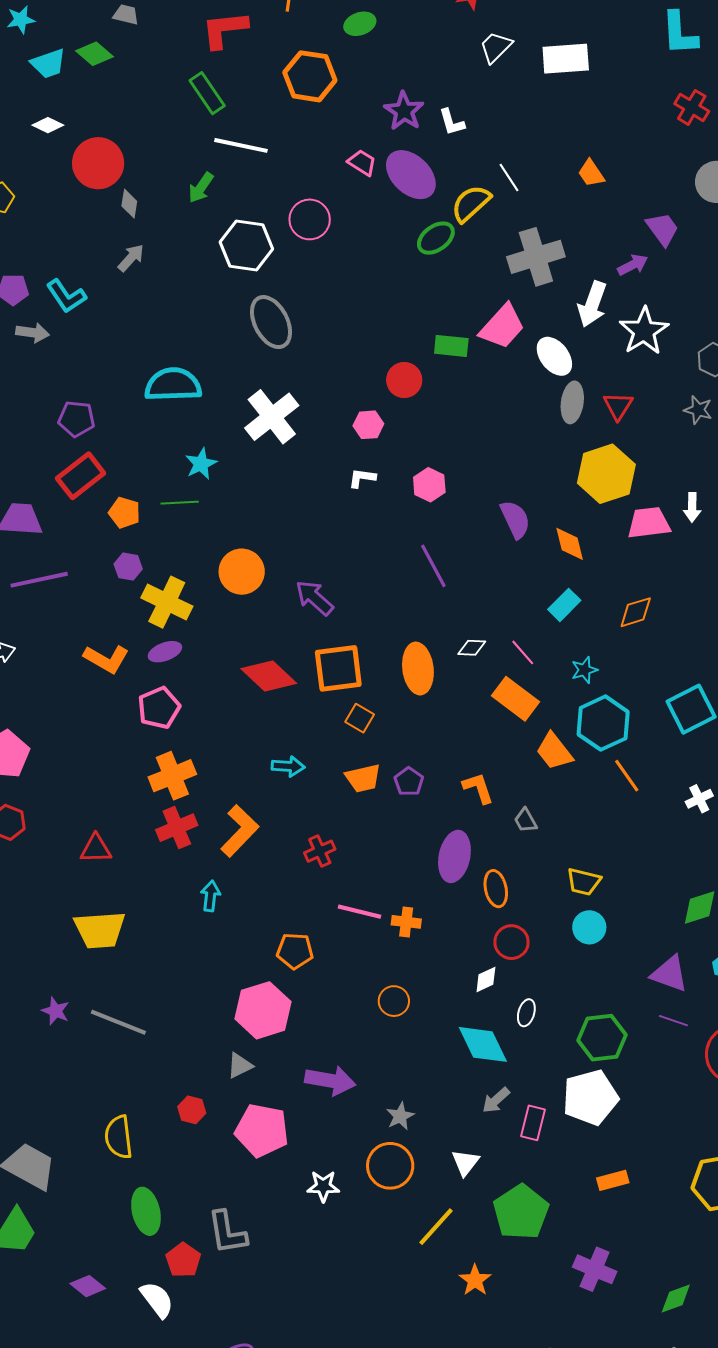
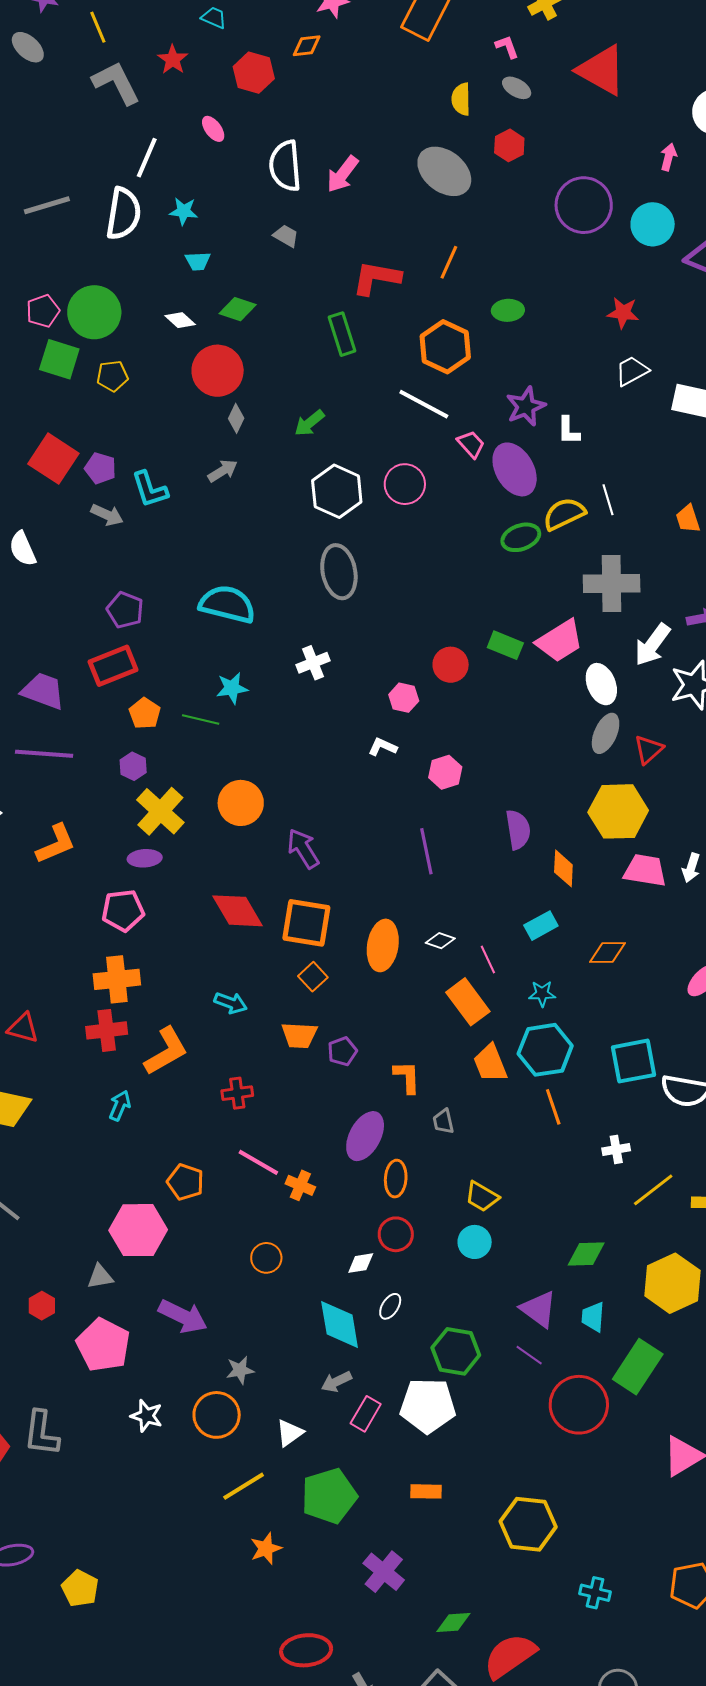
green diamond: (95, 54) -> (238, 309), moved, turned -39
cyan trapezoid: (48, 64) -> (198, 261), size x0.7
white line: (241, 145) -> (424, 404), moved
white cross: (272, 417) -> (313, 663), size x0.6
orange L-shape: (106, 659) -> (56, 844), moved, turned -69

